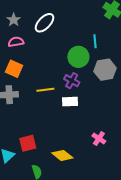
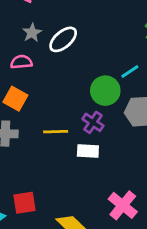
gray star: (14, 20) -> (32, 33), moved
cyan line: (95, 41) -> (130, 71), turned 56
pink cross: (99, 139) -> (123, 205), size x1.5

